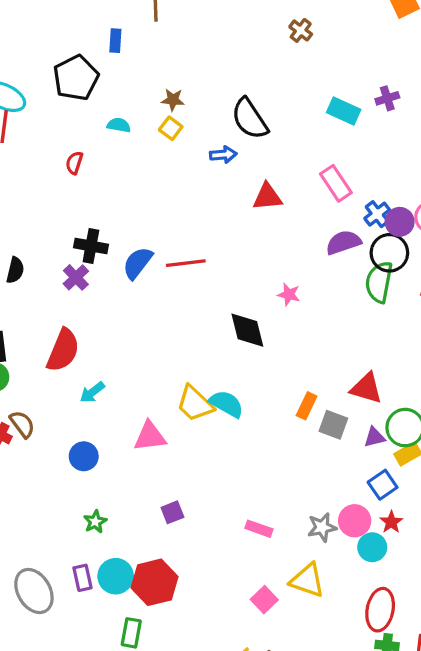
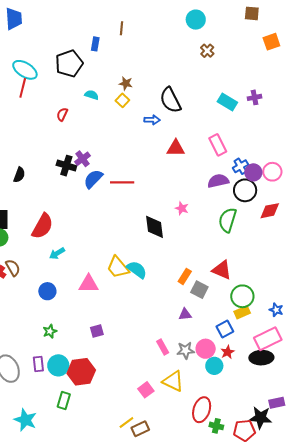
purple cross: (76, 277) -> (83, 159), moved
green semicircle: (379, 282) -> (228, 220), moved
purple triangle: (375, 437) -> (185, 314), moved
pink rectangle: (259, 529) -> (163, 347), moved, turned 35
red ellipse: (380, 610) -> (202, 410), moved

